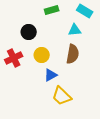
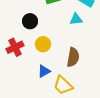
brown semicircle: (73, 54) -> (73, 57), moved
blue triangle: (51, 75) -> (44, 71), moved

